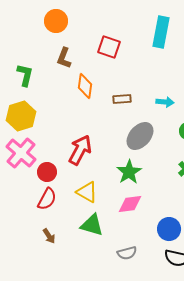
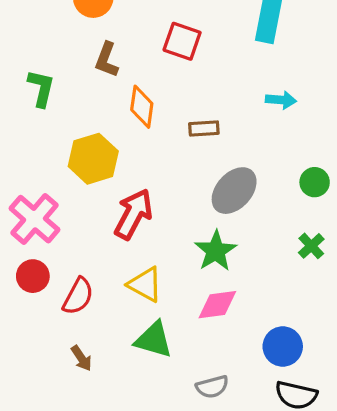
cyan arrow: (165, 102) -> (281, 100), moved
yellow hexagon: (21, 116) -> (93, 159), moved
red circle: (47, 172) -> (33, 276), moved

